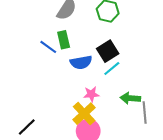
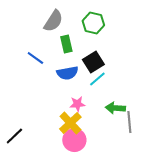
green rectangle: (64, 40) -> (66, 44), moved

